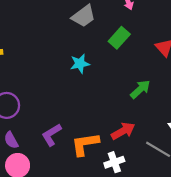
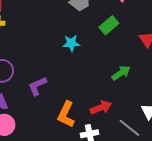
purple L-shape: (51, 135) -> (37, 86), moved
orange L-shape: (85, 144) -> (66, 114), turned -64

